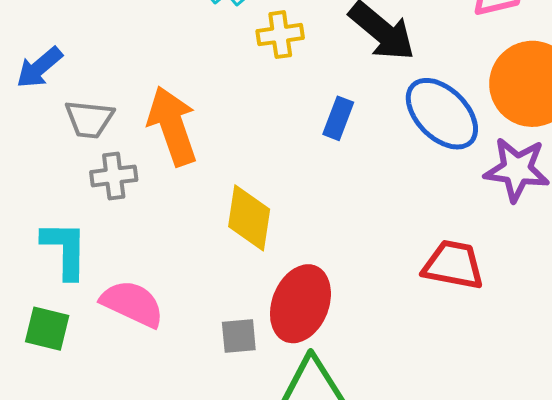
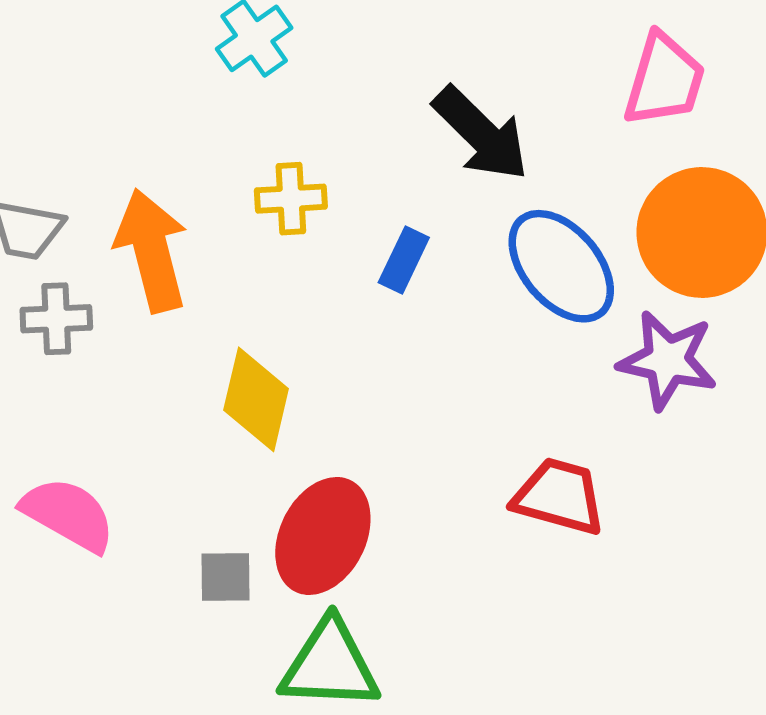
yellow cross: (280, 35) -> (291, 199), moved

